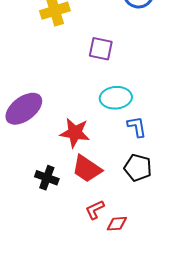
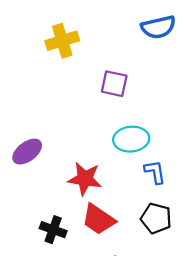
purple ellipse: (24, 109) -> (27, 152), size x0.7

